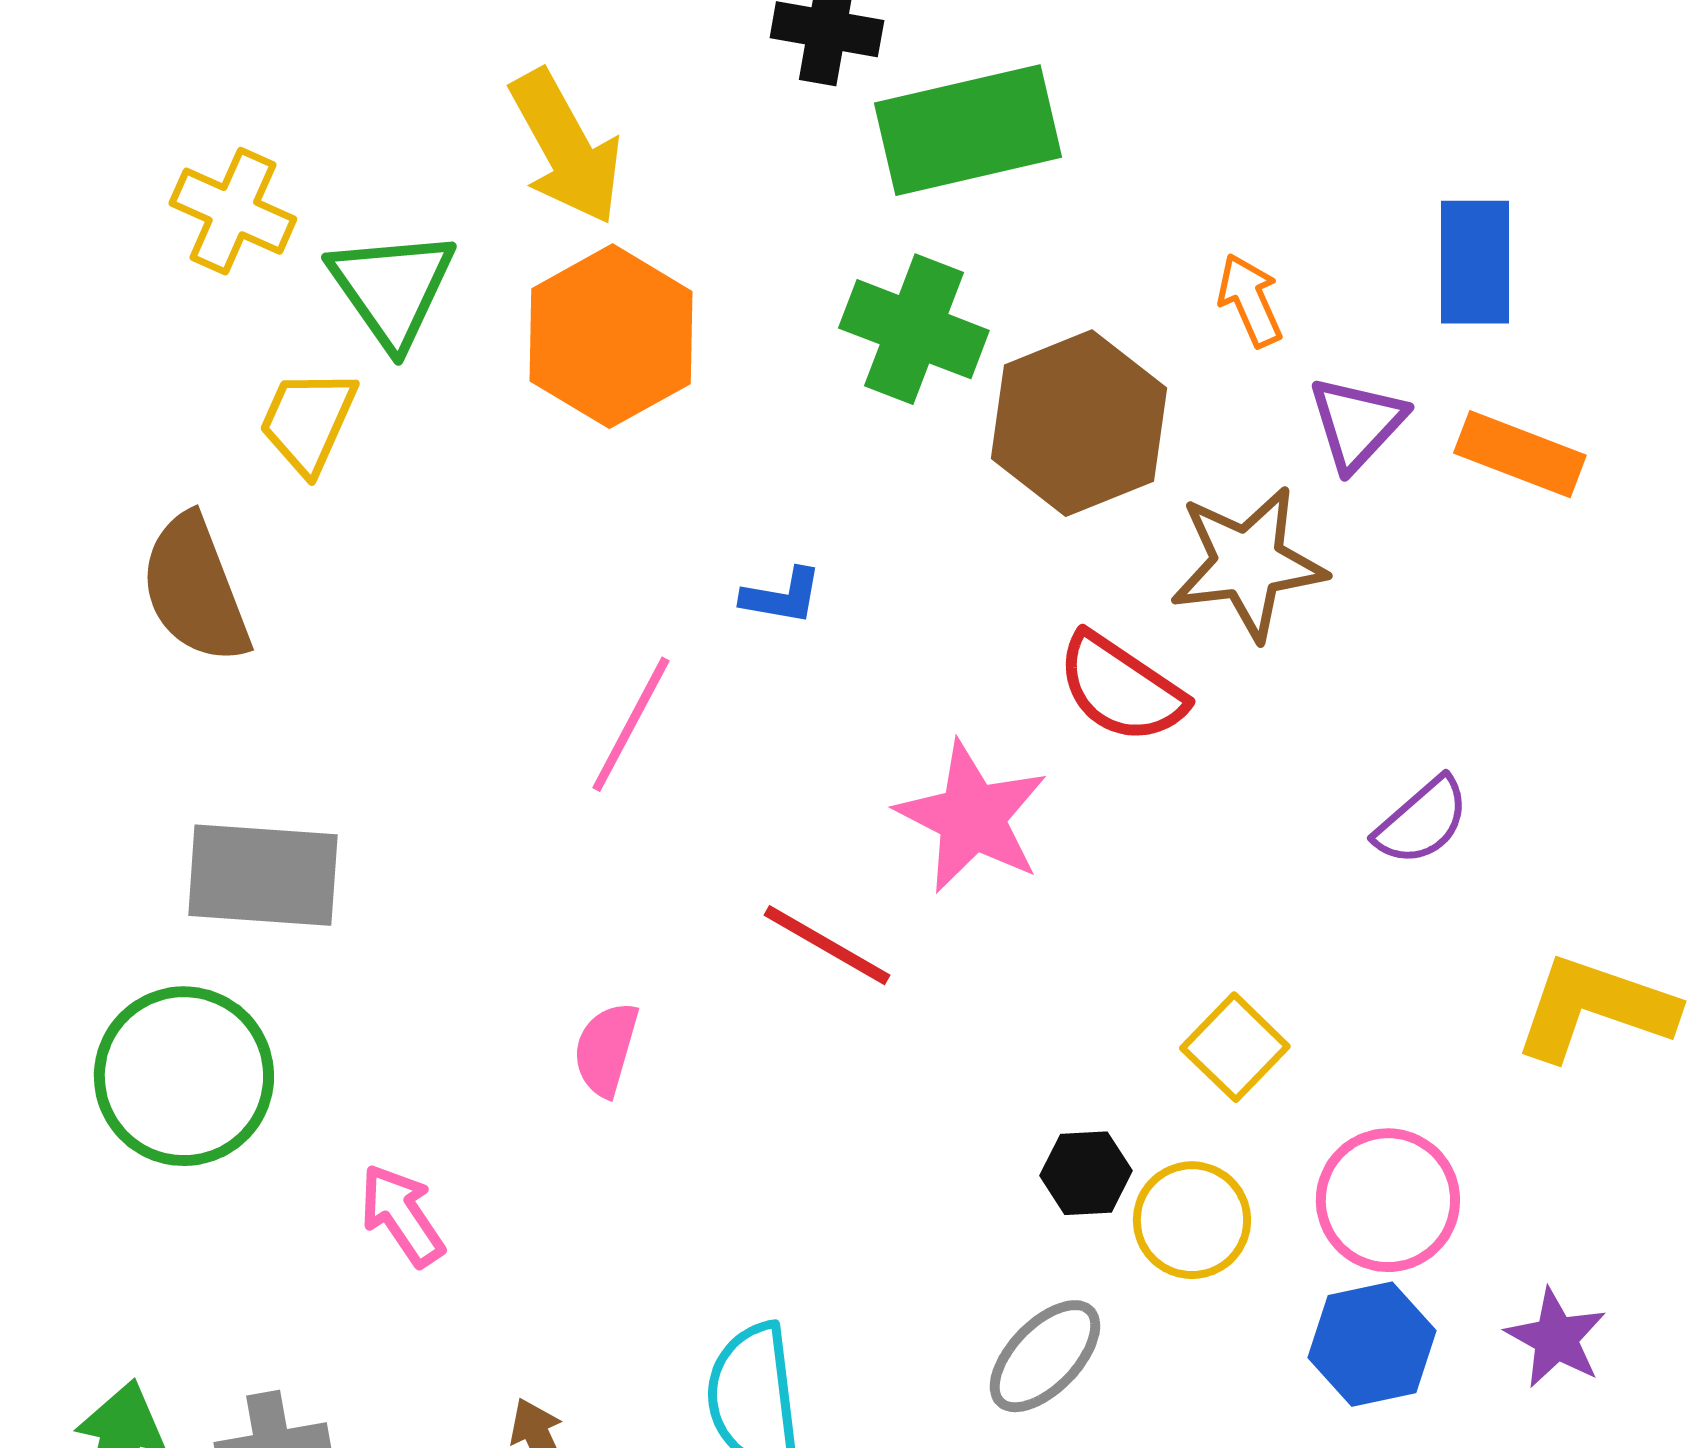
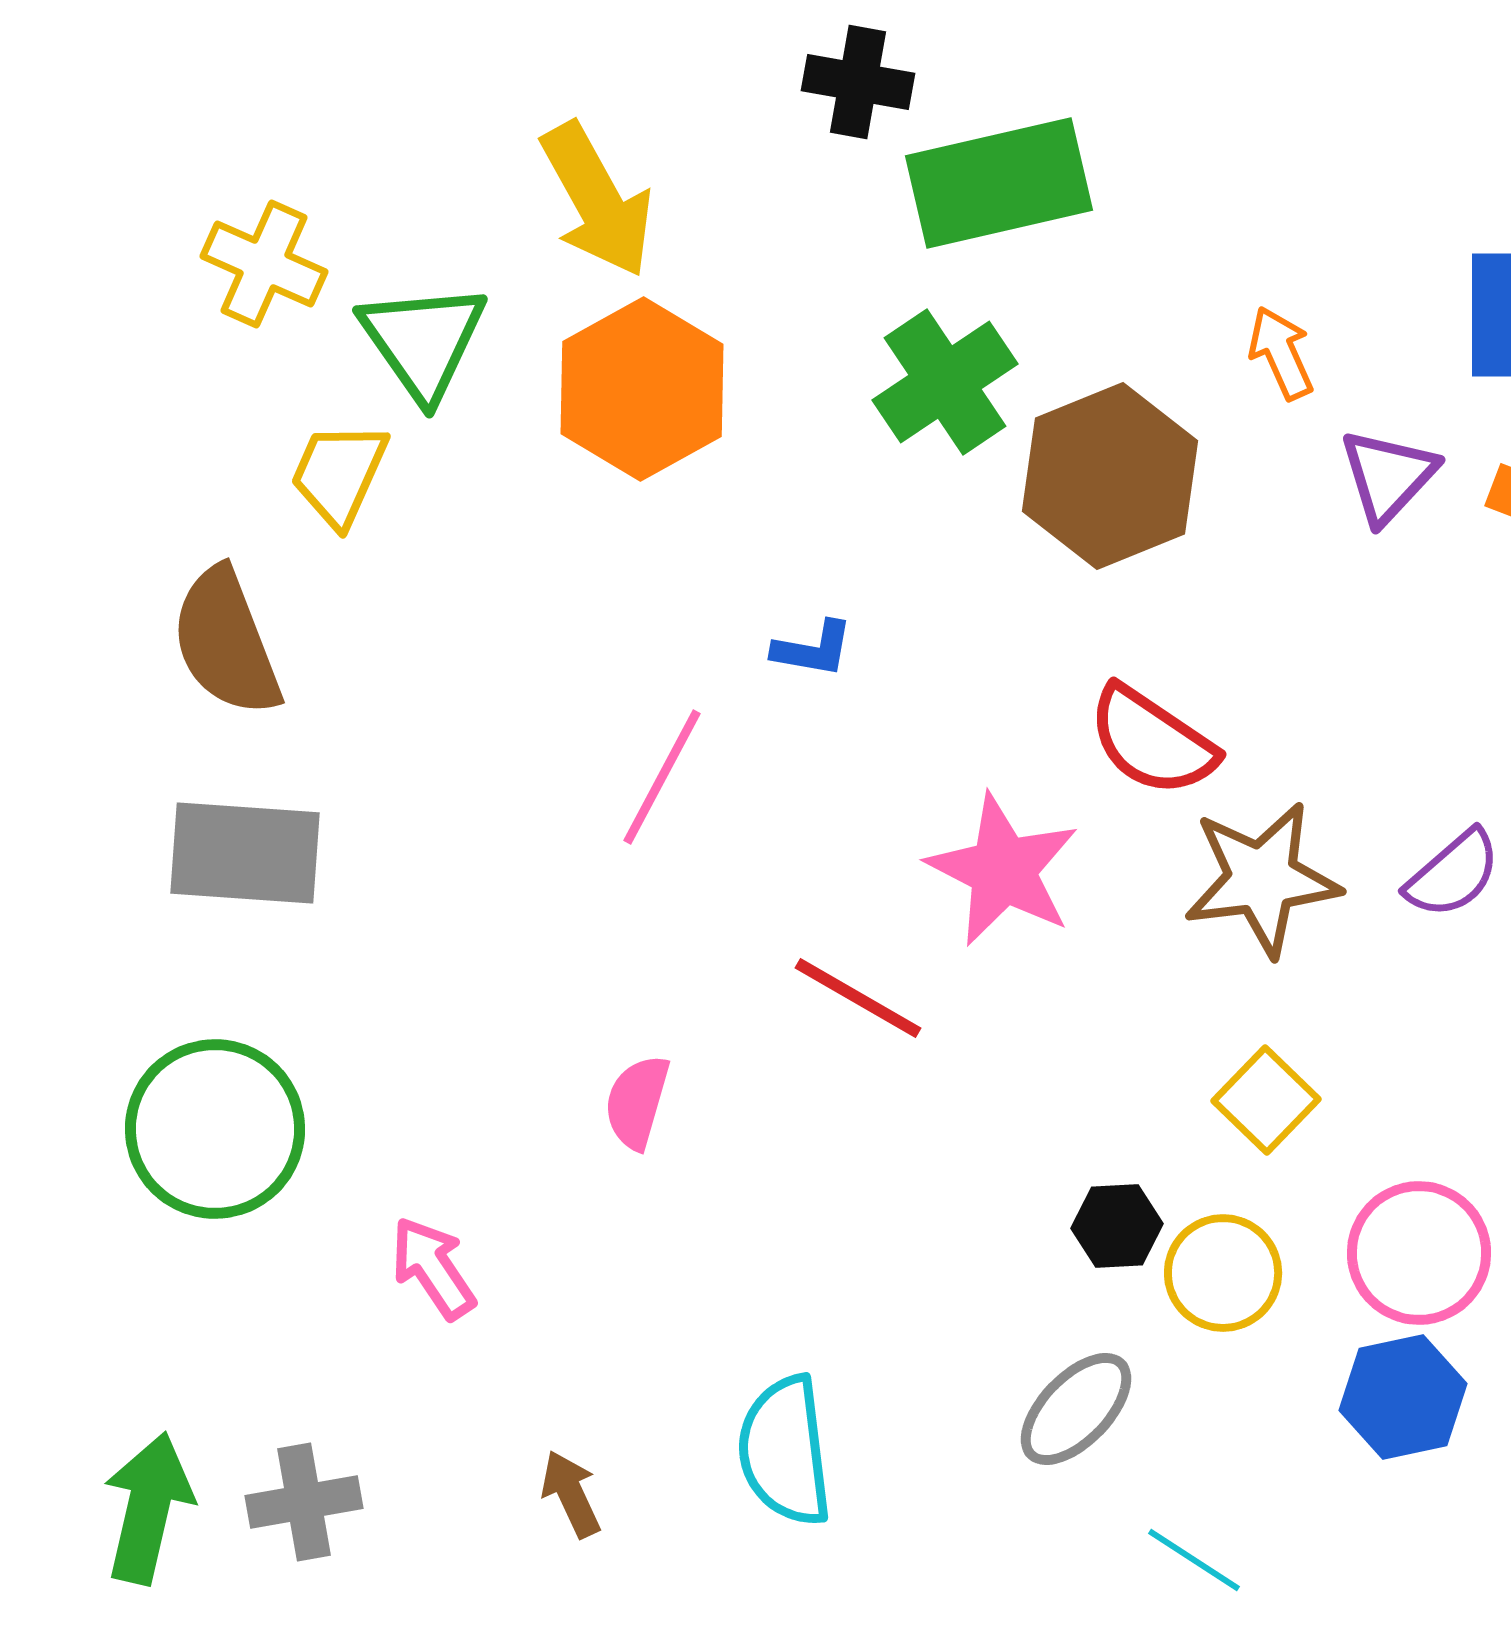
green cross: (914, 329) -> (945, 382), turned 35
brown star: (1248, 563) -> (1262, 879), moved
gray rectangle: (263, 875) -> (245, 853), moved

